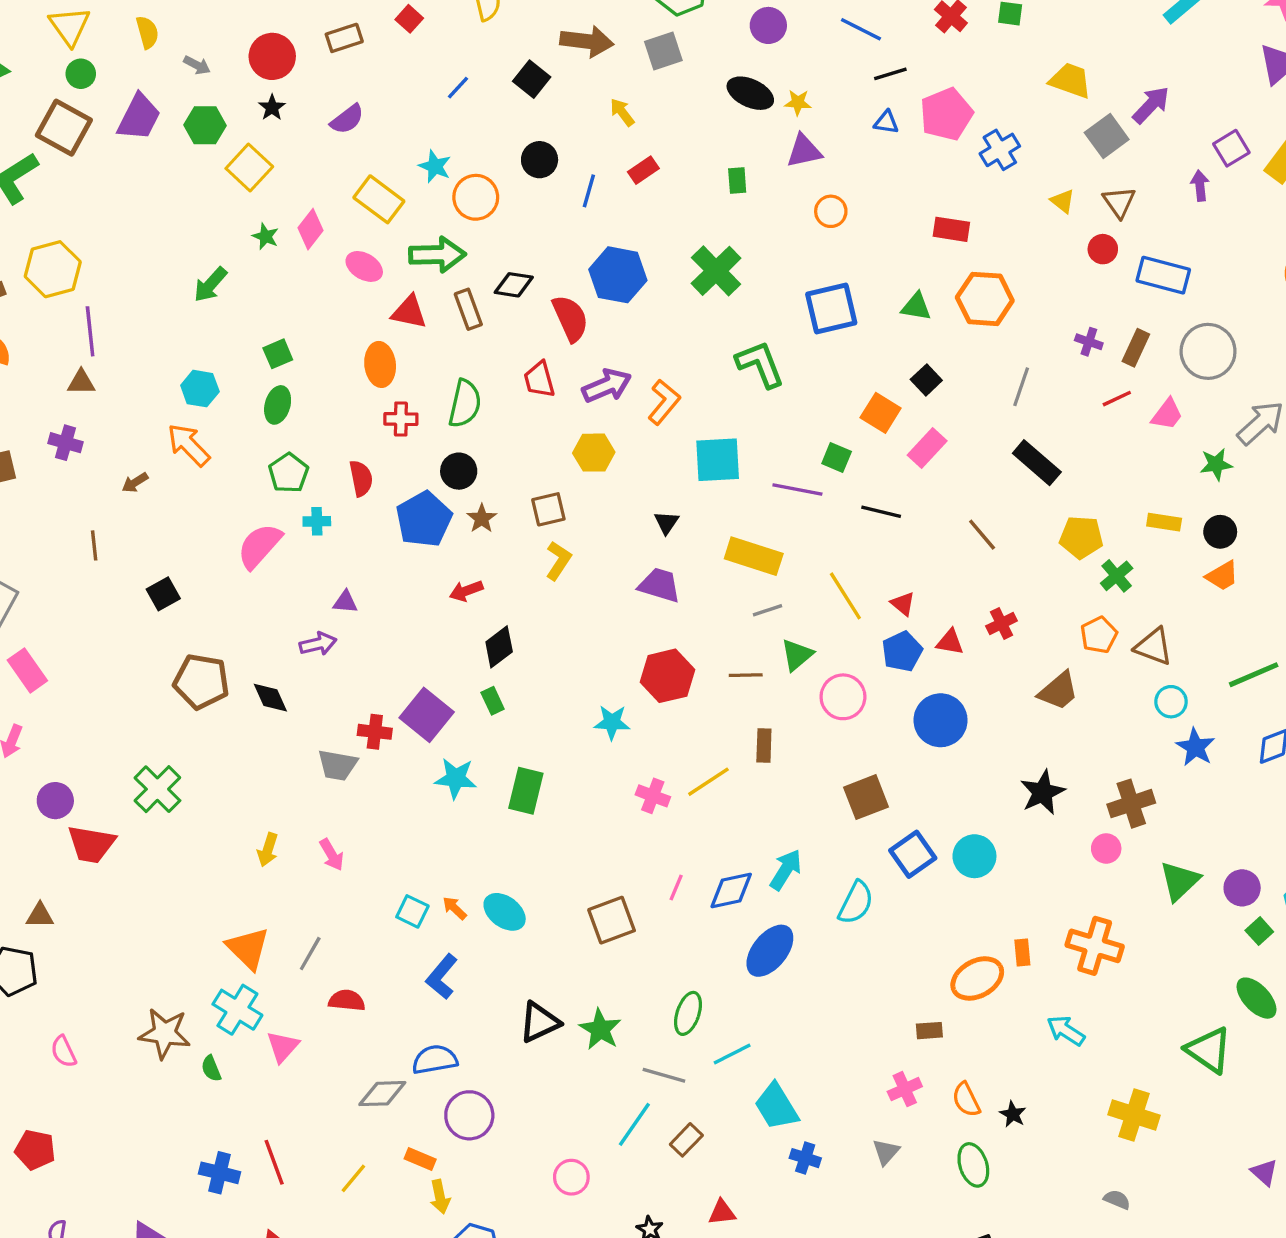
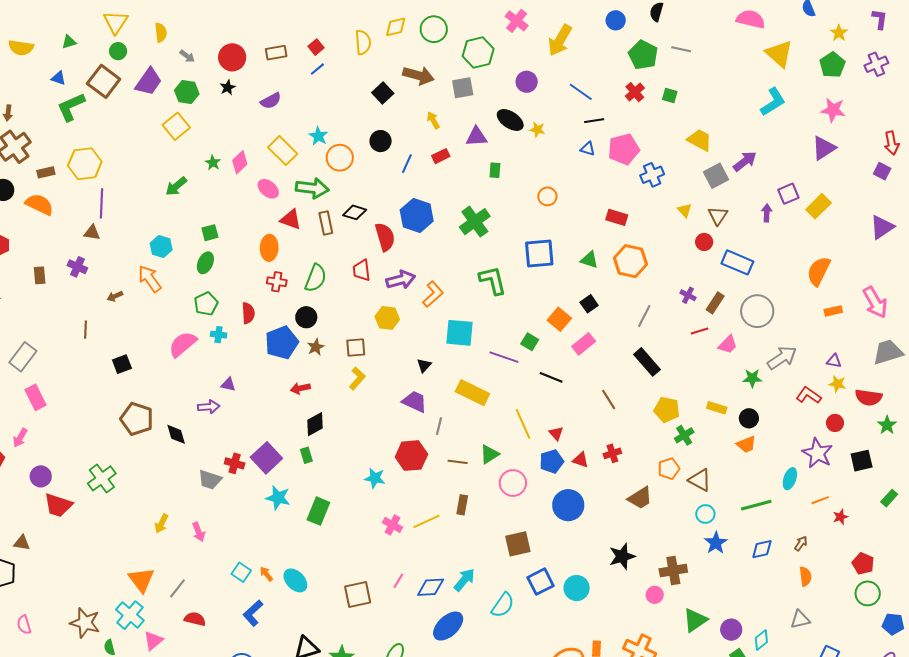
blue line: (458, 88) -> (317, 69), moved
purple triangle: (804, 151) -> (476, 137), moved
yellow square: (249, 167) -> (176, 126), moved
gray line: (768, 610) -> (439, 426), moved, turned -66

